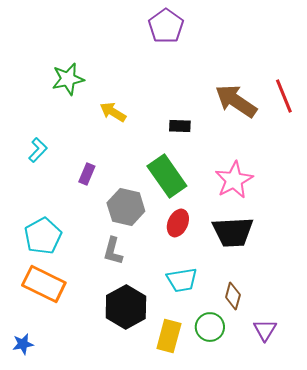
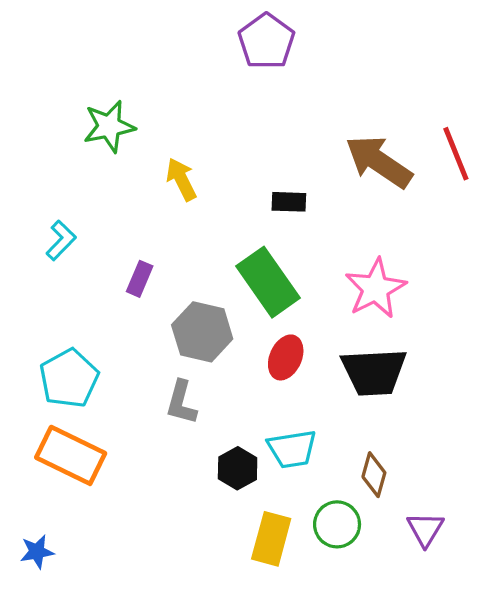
yellow arrow: (113, 112) -> (181, 179), turned 32
black hexagon: (126, 307) -> (238, 468), moved, size x0.6

